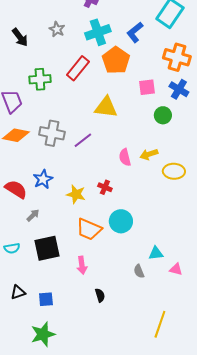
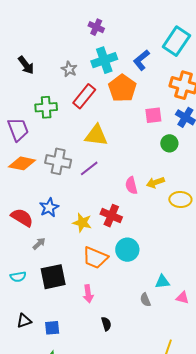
gray star: (57, 29) -> (69, 69), moved
yellow triangle: (106, 107) -> (96, 135), moved
red cross: (105, 187) -> (111, 216), size x1.5

